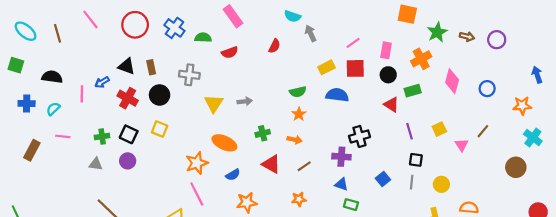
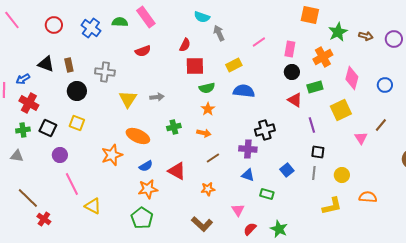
red circle: (135, 25) -> (54, 25), size x0.7
green semicircle: (203, 38) -> (120, 22), moved
red square: (355, 68) -> (195, 66), moved
red cross: (128, 98) -> (29, 103), moved
yellow square: (439, 129) -> (341, 110), moved, size x1.5
purple circle: (128, 161) -> (60, 155), moved
red triangle: (271, 164) -> (177, 171), moved
pink line: (197, 194) -> (72, 184), moved
orange star: (247, 202) -> (148, 189), moved
green rectangle: (351, 205) -> (267, 194), moved

